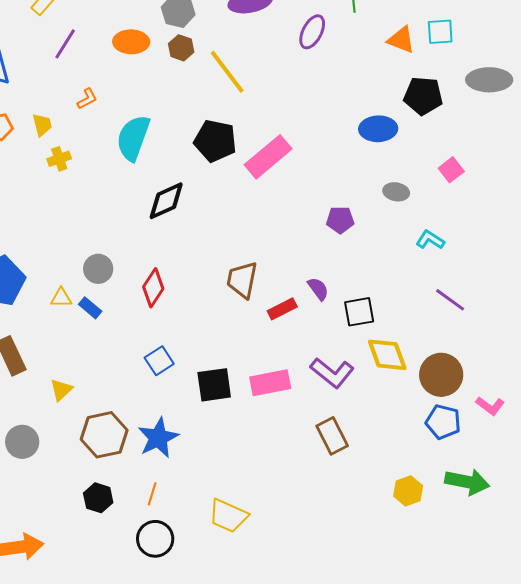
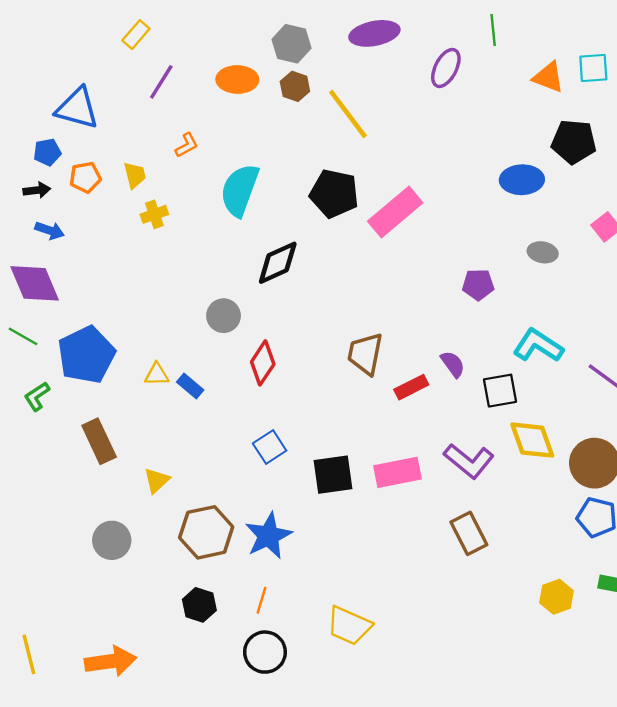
cyan L-shape: (430, 240) -> (538, 346), moved, size x1.5
gray circle: (98, 269) -> (224, 316), moved

